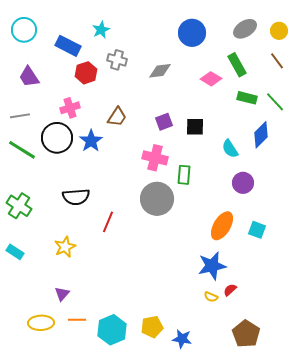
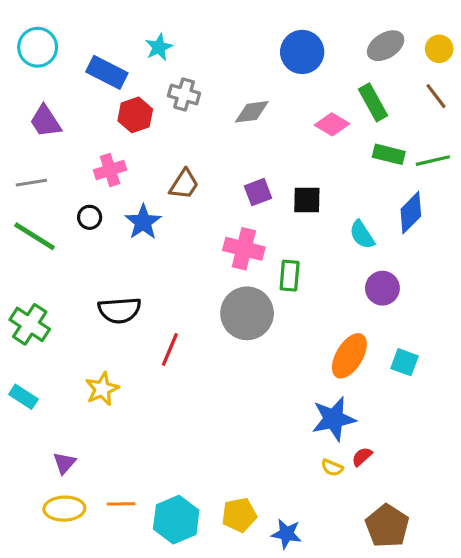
green line: (275, 102) -> (433, 161), turned -60
black circle: (57, 138) -> (90, 217), size x0.5
purple triangle: (62, 294) -> (64, 463), moved

